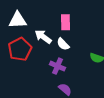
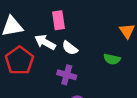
pink rectangle: (66, 22) -> (58, 20), moved

